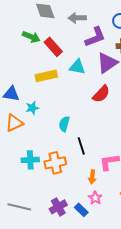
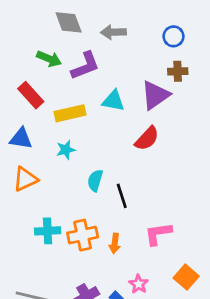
purple L-shape: (95, 37) -> (85, 66), moved
red rectangle: (53, 47) -> (31, 95), moved
cyan star: (32, 108) -> (66, 150), moved
black line: (81, 146) -> (122, 196), moved
orange arrow: (92, 177) -> (115, 243), moved

